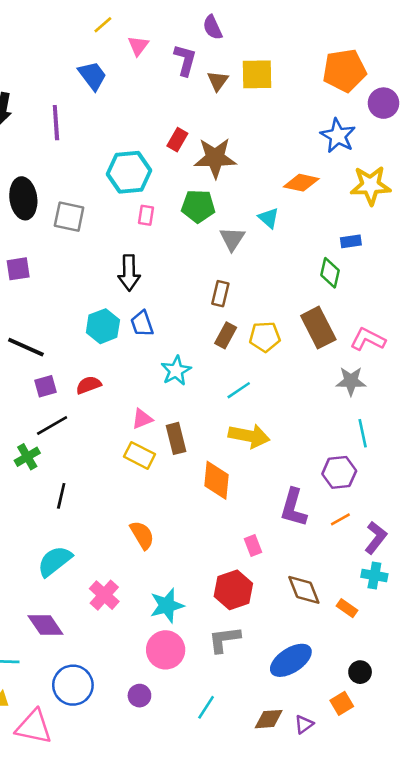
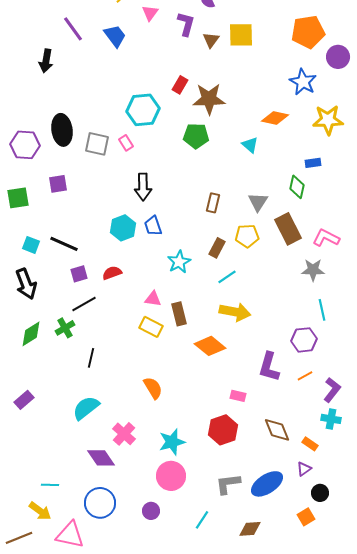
purple line: (56, 123) -> (73, 29), moved, turned -32
pink rectangle: (146, 215) -> (126, 143), moved, turned -42
gray triangle: (232, 239) -> (258, 202), moved
brown rectangle: (226, 335) -> (217, 248), moved
pink triangle: (142, 419) -> (153, 299), turned 30
orange diamond: (216, 480) -> (210, 346), turned -56
pink rectangle: (253, 545) -> (238, 396), turned -56
purple diamond: (46, 625) -> (101, 458), moved
gray L-shape: (224, 639) -> (228, 484), moved
purple triangle: (304, 724) -> (304, 469), moved

